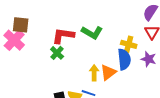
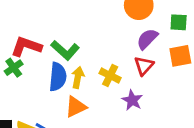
blue semicircle: (124, 59) -> (58, 77), moved
yellow arrow: (94, 73) -> (78, 77), moved

